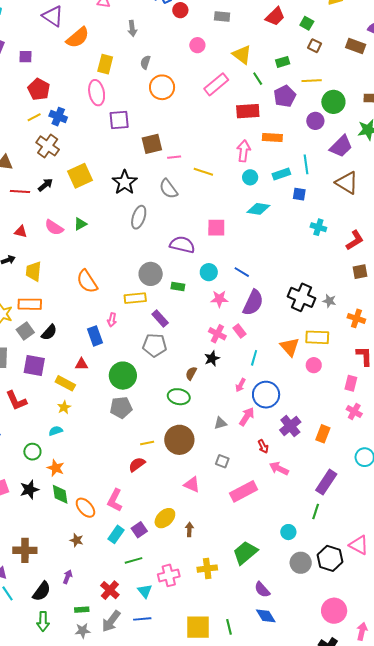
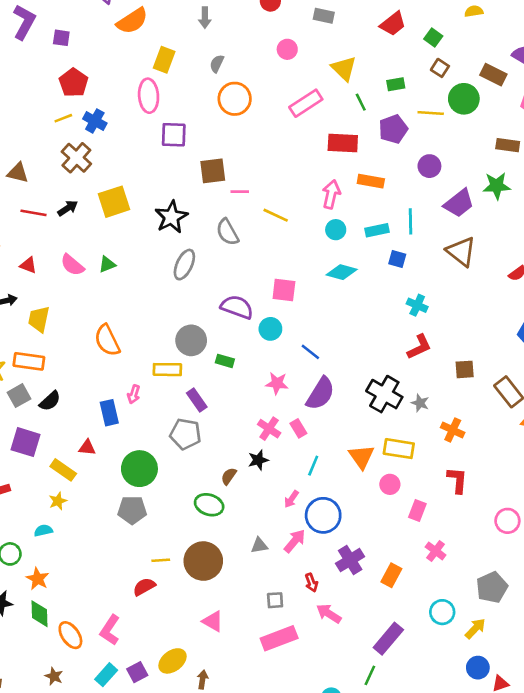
green circle: (333, 102) -> (464, 99), moved
red L-shape: (355, 240) -> (419, 347), moved
cyan circle: (209, 272) -> (270, 329), moved
pink rectangle: (351, 383) -> (417, 510), moved
gray square: (222, 461) -> (275, 600), moved, turned -32

